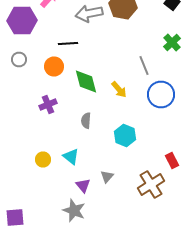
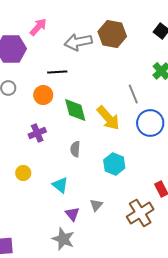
yellow arrow: (119, 90) -> (108, 118), size x1.5
yellow circle: (43, 160) -> (23, 173), moved

